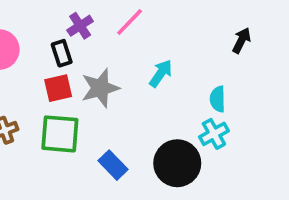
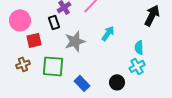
black arrow: (241, 40) -> (152, 15), size x1.5
red square: (58, 88) -> (34, 40), moved
black circle: (177, 163) -> (117, 82), size x0.6

